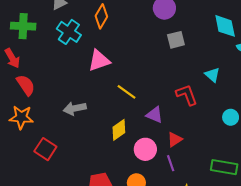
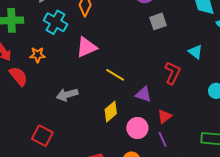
red L-shape: (187, 95) -> (172, 73), turned 50
orange star: (21, 117) -> (38, 55), moved, size x0.7

